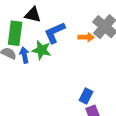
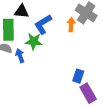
orange arrow: (86, 37) -> (71, 24), turned -80
blue arrow: (24, 55) -> (20, 56), moved

